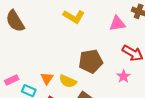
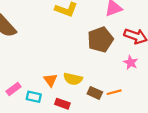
brown pentagon: (91, 61) -> (100, 40), moved

